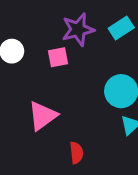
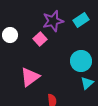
pink square: (58, 57) -> (40, 39), turned -32

